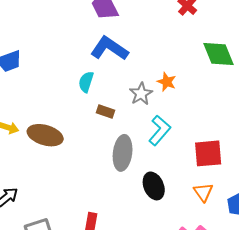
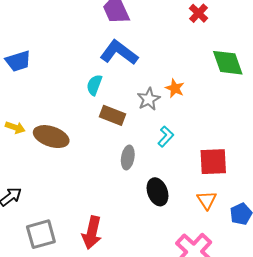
brown rectangle: (106, 111) -> (113, 115), size x1.4
cyan L-shape: (160, 130) -> (166, 136), size x0.7
gray ellipse: (123, 153) -> (128, 157), size x0.7

